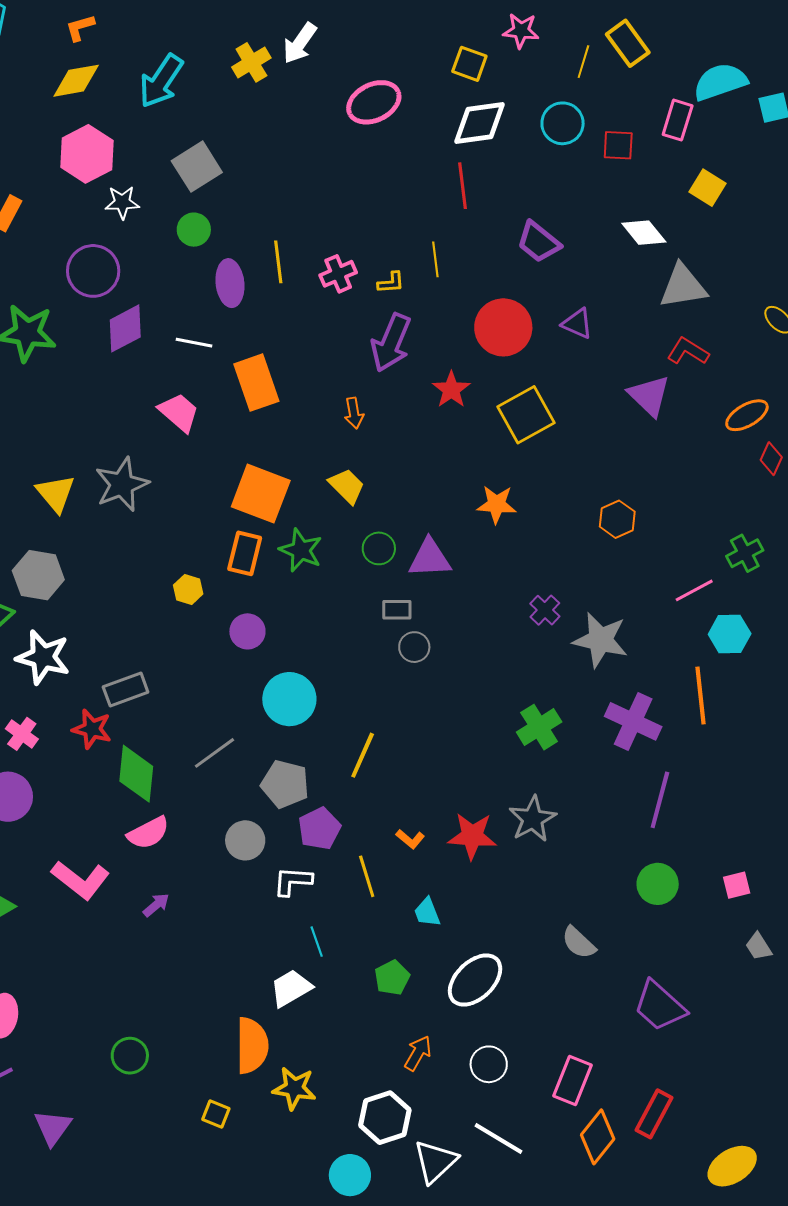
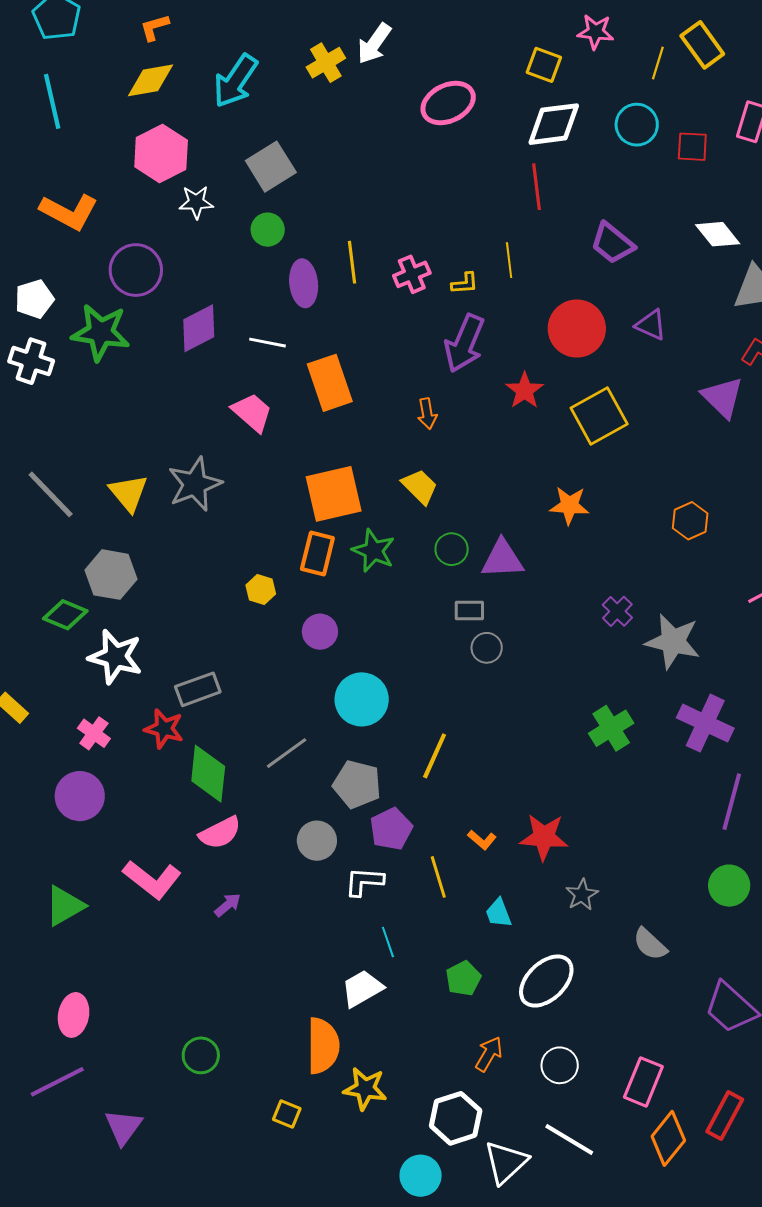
purple circle: (93, 271) -> (136, 270), moved
orange square: (261, 494) -> (334, 494), turned -34
gray star: (533, 819) -> (582, 895), moved, size x0.7

